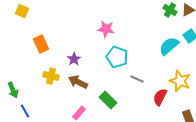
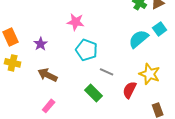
purple star: (74, 59) -> (41, 44), moved
yellow cross: (51, 76) -> (13, 63), moved
green rectangle: (108, 100) -> (94, 93), moved

